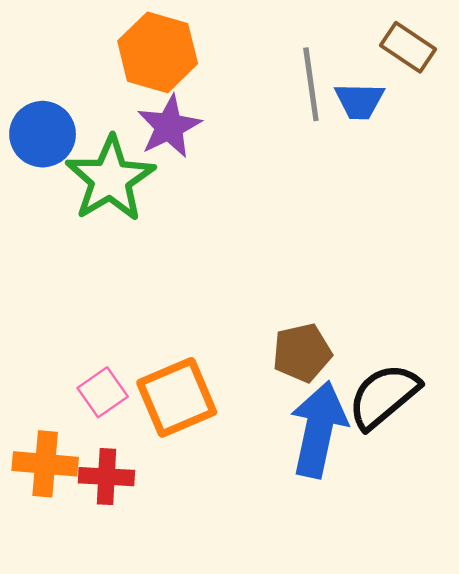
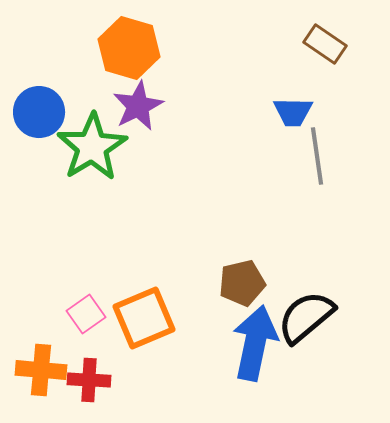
gray line: (311, 84) -> (317, 156), moved
blue trapezoid: (359, 101) -> (293, 112), moved

